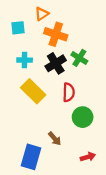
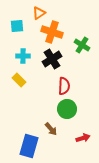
green cross: (79, 58) -> (82, 45), moved
yellow rectangle: (33, 91) -> (19, 80), moved, size x0.6
green circle: (83, 117) -> (67, 109), moved
red arrow: (88, 157) -> (83, 138), moved

